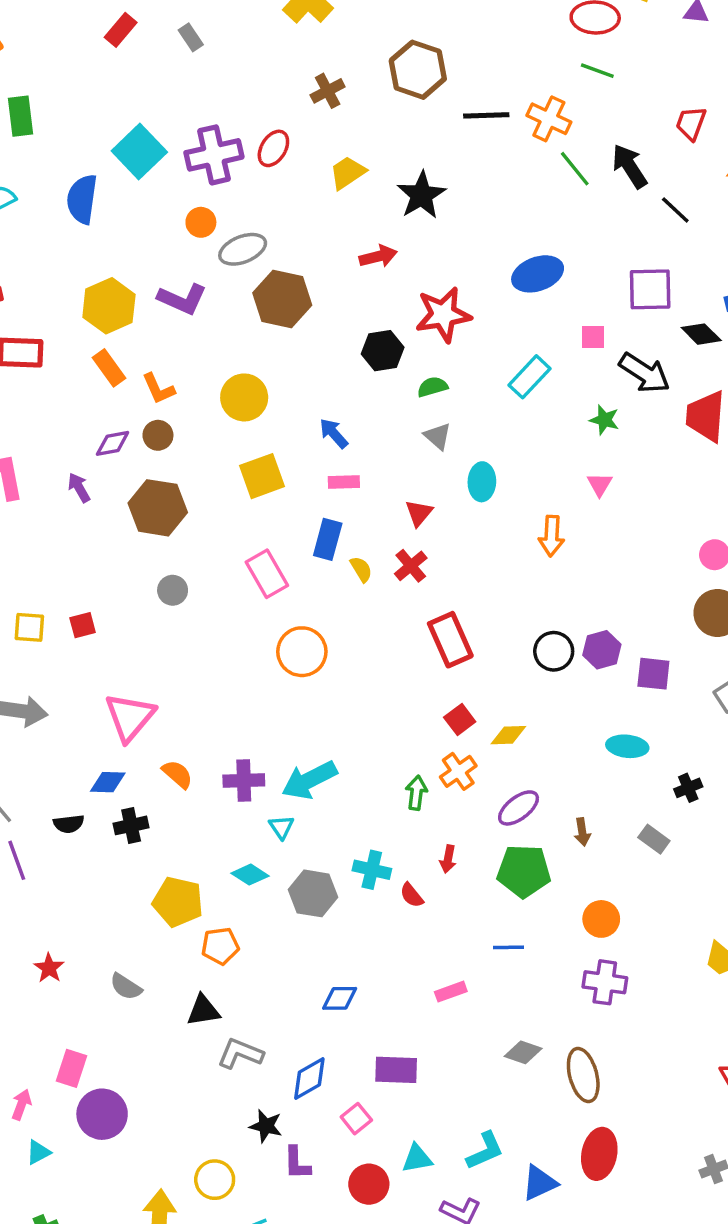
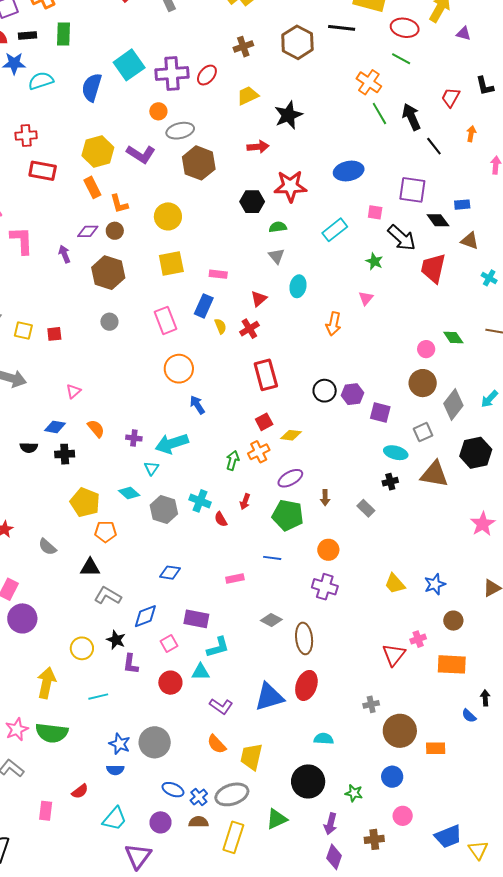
black line: (486, 115) -> (342, 28), moved
blue arrow: (334, 433) -> (197, 405), moved
pink triangle: (130, 717) -> (74, 391), size x0.5
cyan ellipse: (627, 746) -> (396, 453), moved
purple cross: (244, 780) -> (134, 438), size x0.7
cyan L-shape: (485, 1151) -> (218, 647), moved
yellow circle: (215, 1180) -> (82, 648), moved
blue triangle: (539, 1183) -> (269, 697), size x1.4

